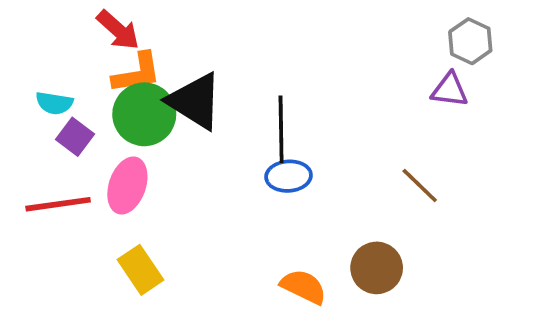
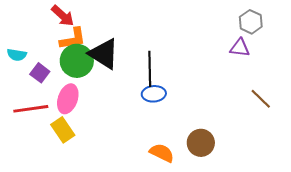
cyan semicircle: (54, 103) -> (17, 55), moved
brown line: (420, 185) -> (261, 99), moved
yellow rectangle: (141, 270) -> (63, 130), moved

